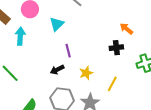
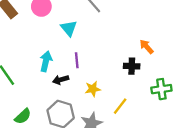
cyan triangle: (57, 24) -> (69, 28), turned -35
cyan arrow: (20, 36) -> (46, 61), moved

